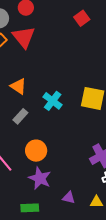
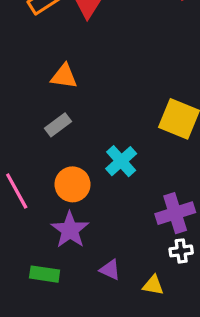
orange triangle: (18, 86) -> (64, 76), turned -36
cyan cross: (53, 101) -> (121, 161), moved

